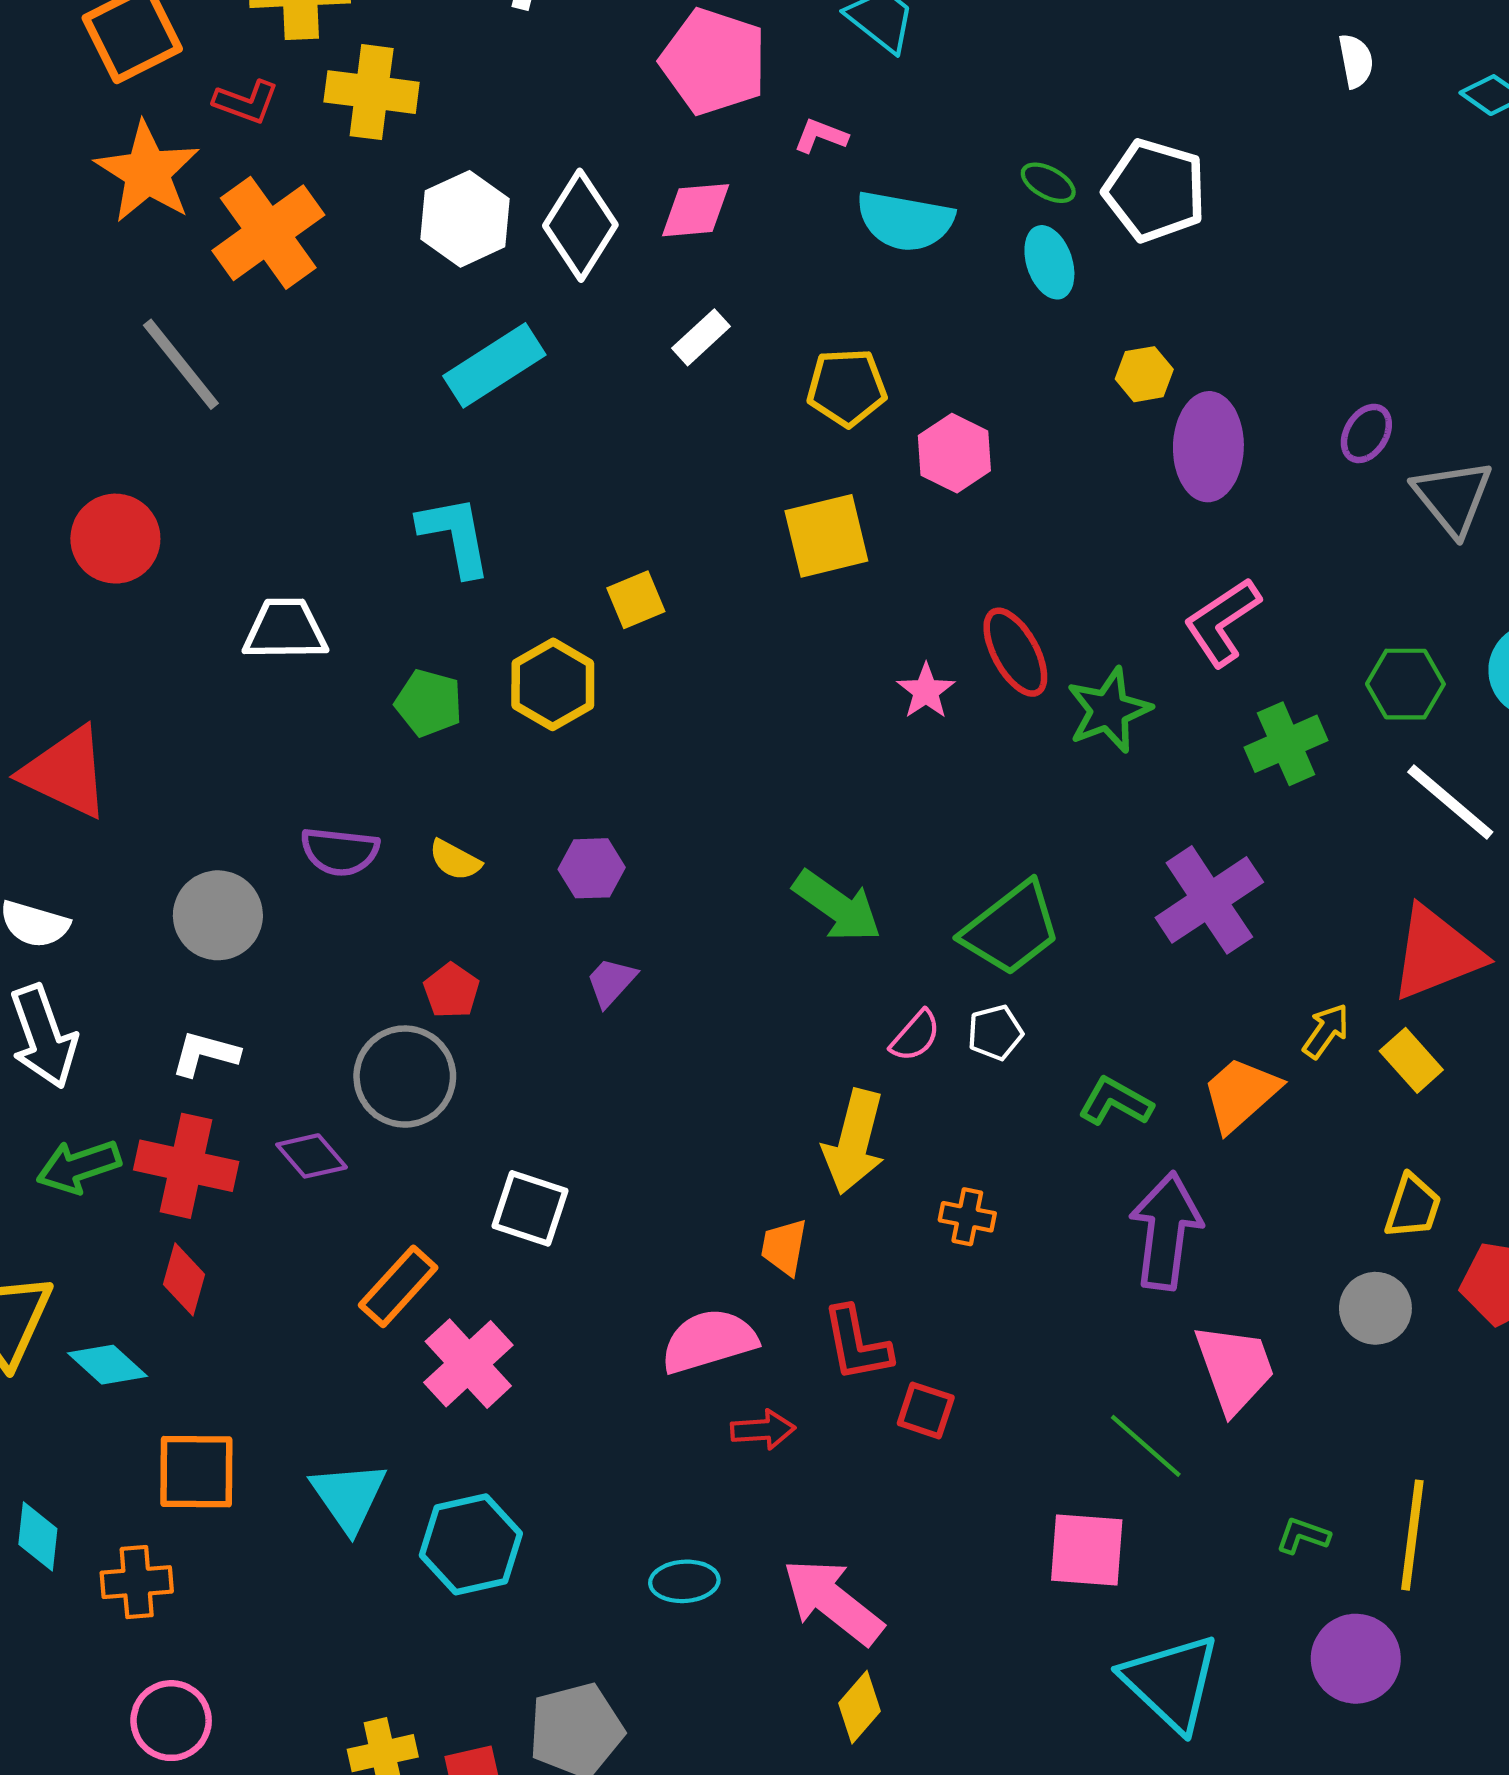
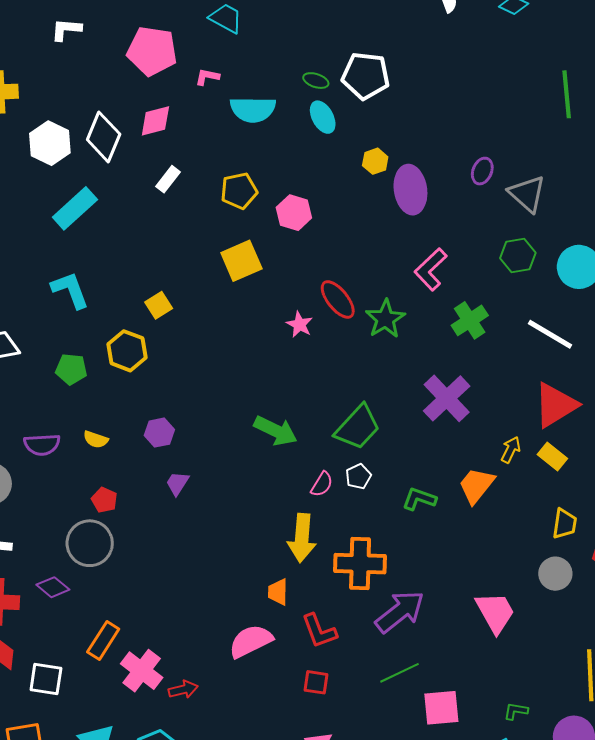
green hexagon: (1405, 684) -> (518, 256), moved
white square: (530, 1208) -> (46, 679), moved
orange cross: (967, 1217) -> (360, 564), size x2.0
purple arrow: (1166, 1231) -> (400, 612), moved, turned 54
red square: (926, 1410) -> (316, 682), moved
red arrow: (763, 1430) -> (183, 689), moved
green line: (1146, 1446) -> (400, 673), moved, turned -57
green L-shape: (1303, 1536) -> (516, 711), moved

